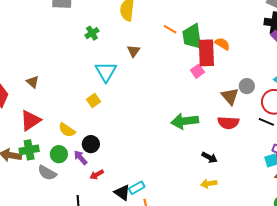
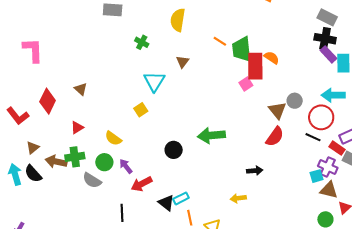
green cross: (92, 33) -> (142, 42), turned -32
red triangle: (30, 120) -> (77, 128), size x0.6
green arrow: (185, 121) -> (211, 135), moved
red semicircle: (228, 123) -> (275, 137), turned -60
black circle: (91, 144) -> (174, 150), moved
black arrow: (209, 157) -> (255, 171), turned -35
red arrow: (97, 175) -> (142, 184), size x1.5
yellow arrow: (209, 184) -> (238, 198), moved

